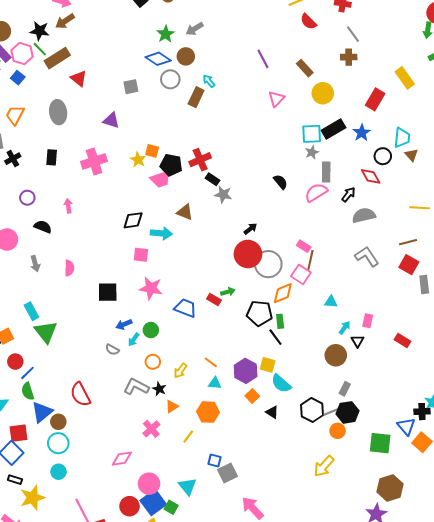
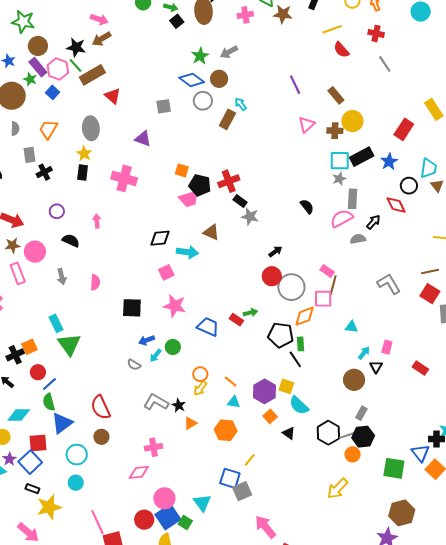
brown cross: (349, 57) -> (335, 131), moved
yellow star: (138, 160) -> (84, 154), moved
pink cross: (94, 161) -> (124, 178), turned 30
gray semicircle: (364, 215) -> (358, 239), moved, size x0.7
red circle: (248, 254) -> (272, 276), size x0.7
pink square: (141, 255) -> (166, 272), turned -35
pink square: (301, 274) -> (323, 299), turned -36
orange circle: (153, 362) -> (200, 374), moved
brown circle: (58, 422) -> (101, 437), moved
pink cross: (151, 429) -> (154, 447), moved, turned 30
yellow line: (188, 437) -> (250, 460), moved
blue square: (214, 461) -> (230, 478), size x1.5

